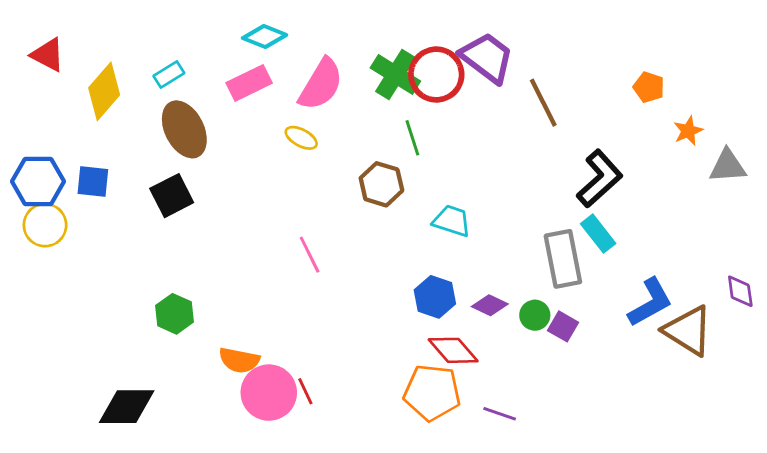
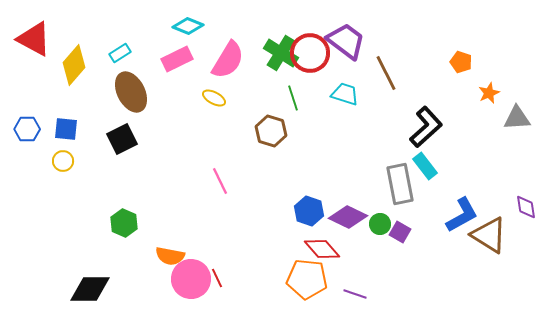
red triangle: (48, 55) -> (34, 39), size x1.4
blue hexagon: (38, 181) -> (27, 129), size x0.7
cyan trapezoid: (452, 221) -> (345, 94), moved
yellow circle: (45, 225) -> (63, 161), moved, size x0.7
purple diamond: (490, 305) -> (348, 217), size x1.5

